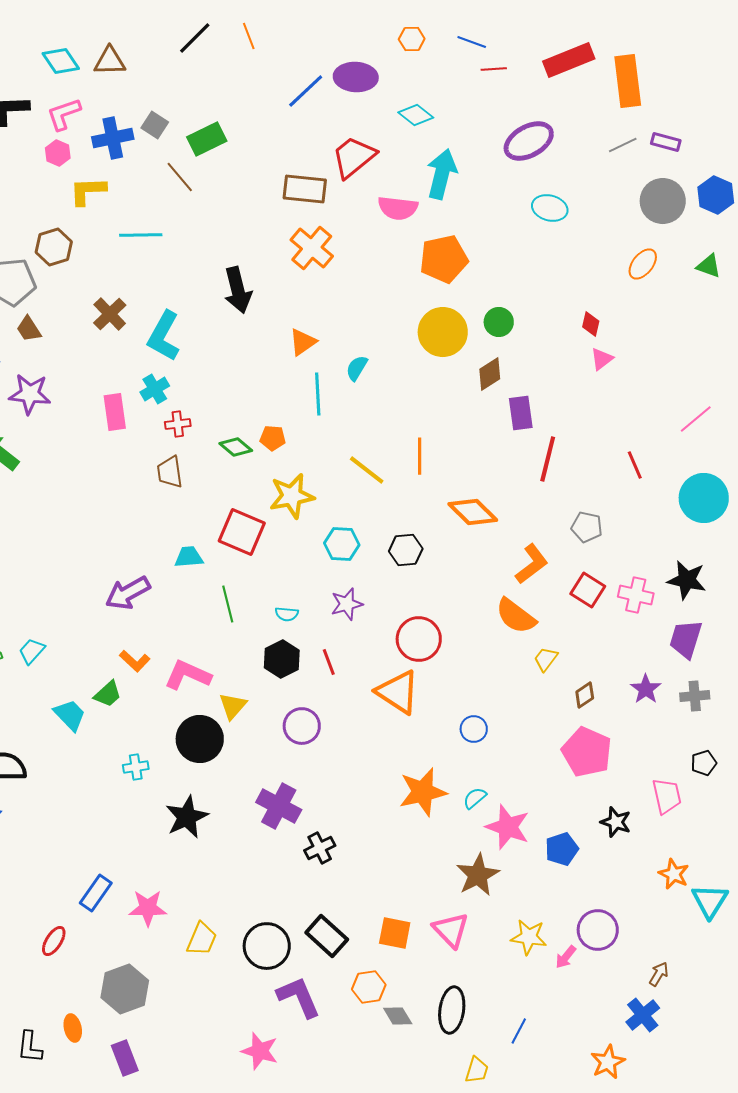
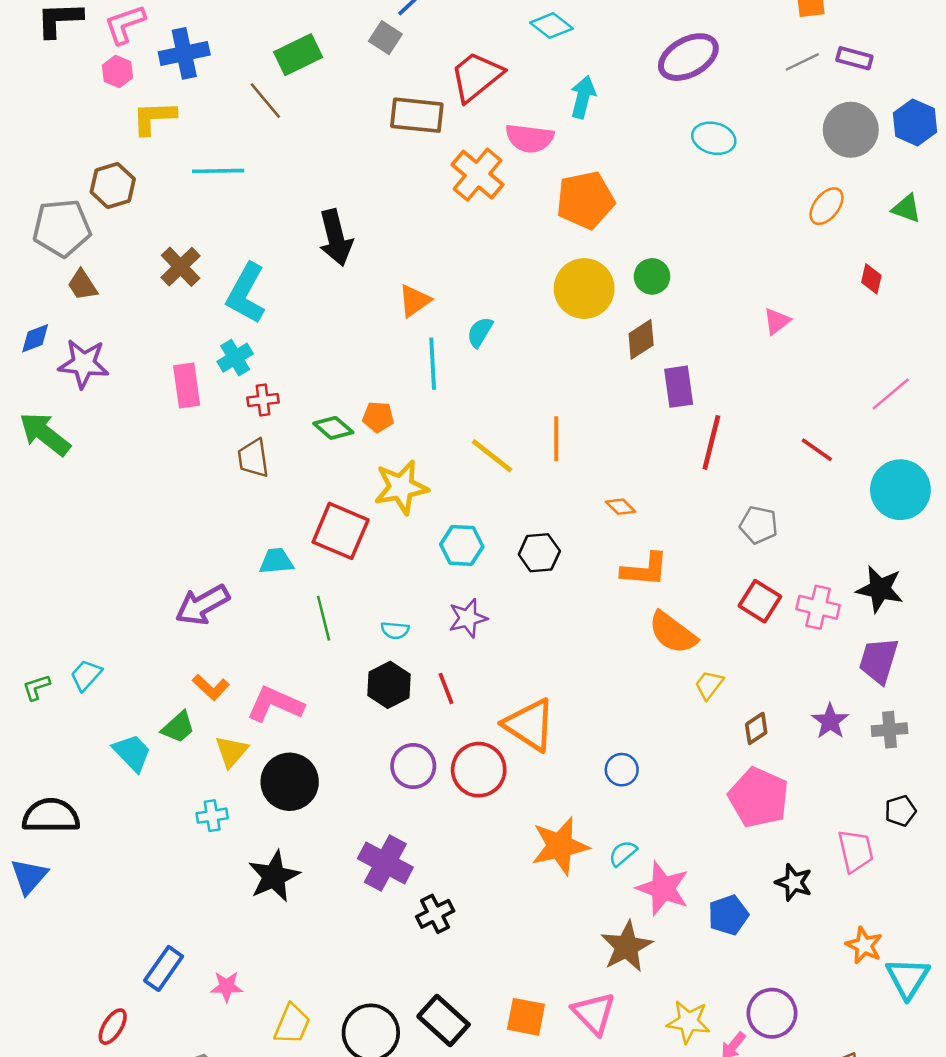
gray square: (155, 125) -> (385, 38), moved
cyan arrow: (442, 174) -> (583, 97), size x0.7
orange cross: (312, 248) -> (477, 175), moved
red diamond: (591, 324) -> (871, 279), moved
red line: (635, 465) -> (817, 450), turned -32
orange diamond: (473, 512) -> (620, 507), size x0.5
orange L-shape: (532, 564) -> (645, 570), moved, turned 42
red circle: (419, 639) -> (479, 770), moved
yellow triangle: (233, 706) -> (231, 751), moved
pink star: (148, 908) -> (227, 987), size x0.7

